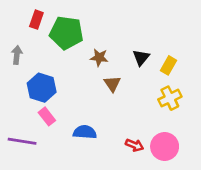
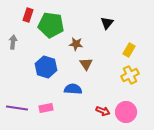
black triangle: (141, 58) -> (107, 23), moved
blue hexagon: (42, 88) -> (46, 67), moved
pink rectangle: (47, 116) -> (46, 108), moved, turned -64
blue semicircle: (85, 132) -> (73, 89), moved

